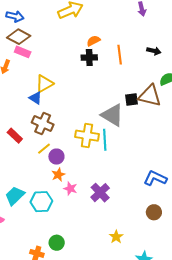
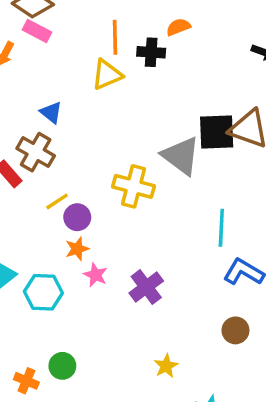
orange semicircle: (93, 41) -> (178, 27), moved
orange line: (120, 55) -> (115, 37), moved
yellow triangle: (44, 84) -> (107, 75), moved
black square: (132, 99) -> (217, 132), size x1.6
brown cross: (43, 123) -> (36, 152), moved
cyan line: (105, 140) -> (221, 228), moved

